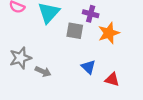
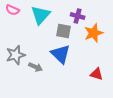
blue triangle: (88, 67) -> (61, 54), moved, size x1.5

